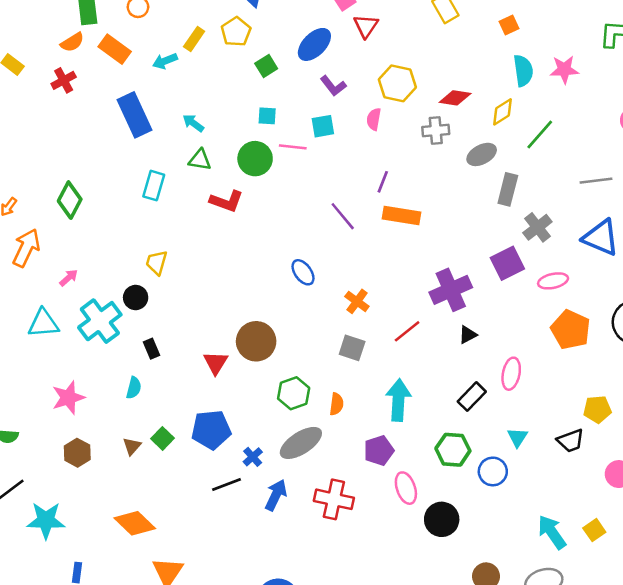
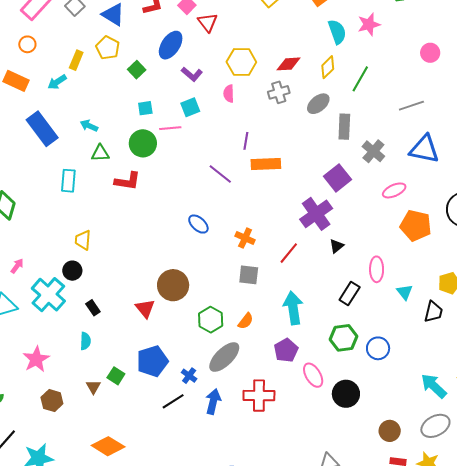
purple square: (507, 263) -> (338, 178), moved
orange semicircle: (337, 404) -> (246, 321), turned 42
cyan triangle: (517, 437) -> (405, 292), moved
black trapezoid: (571, 441) -> (433, 312), turned -45

